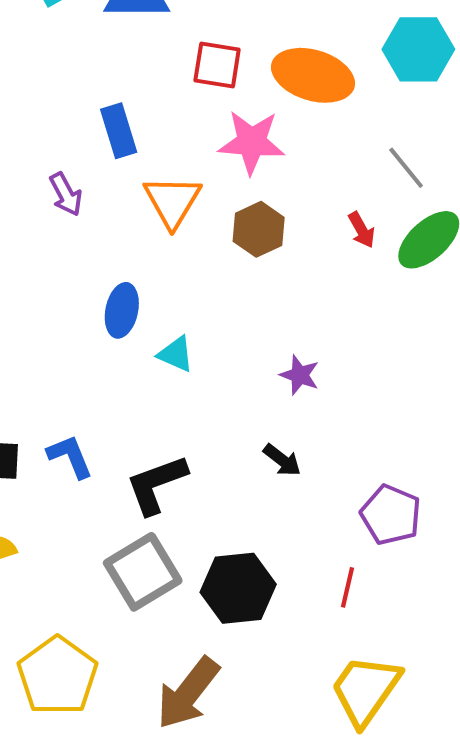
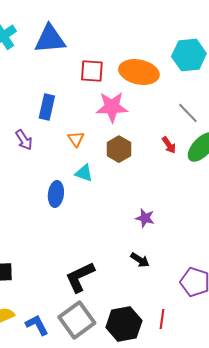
blue rectangle: (119, 131) -> (47, 107), turned 35
orange triangle: (172, 201) -> (76, 139), size x0.6
cyan triangle: (176, 354) -> (84, 173), moved
blue L-shape: (70, 456) -> (37, 325), moved
red line: (347, 587) -> (162, 319), moved

